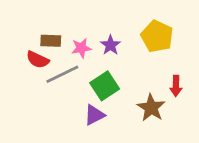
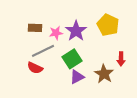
purple star: (110, 45) -> (76, 31), size x1.5
red semicircle: (38, 60) -> (35, 68), moved
purple triangle: (94, 115) -> (77, 77), moved

